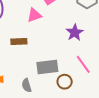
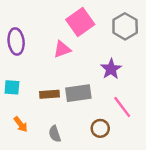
brown rectangle: (19, 41) -> (50, 94), moved
gray rectangle: (47, 67) -> (78, 93), moved

